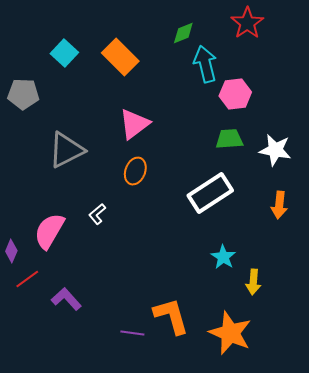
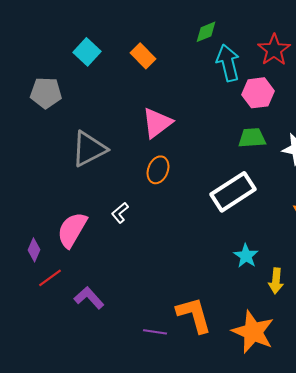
red star: (247, 23) -> (274, 50), moved
orange rectangle: (120, 57) -> (143, 56), size x0.7

